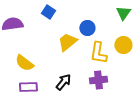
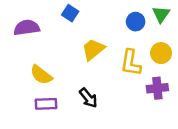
blue circle: (87, 28) -> (136, 22), moved
purple cross: (98, 80) -> (157, 88), moved
black arrow: (63, 82) -> (88, 98), turned 102

